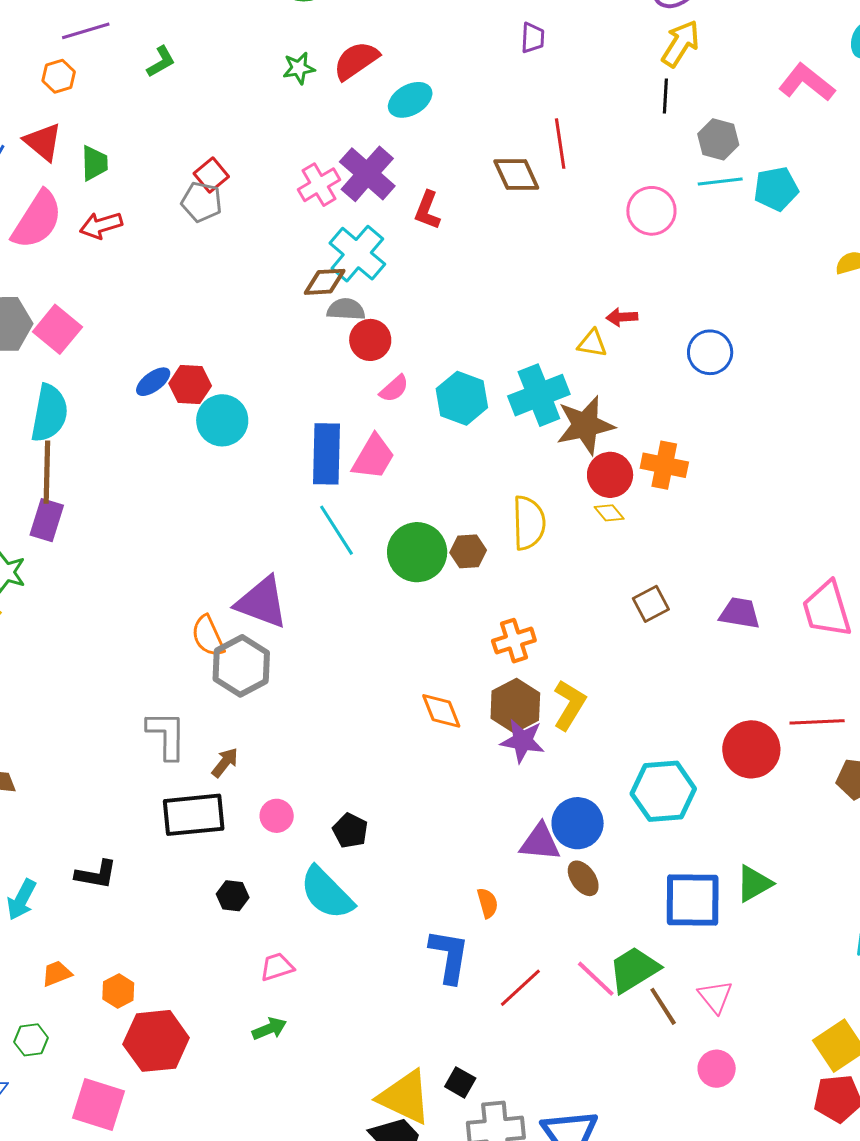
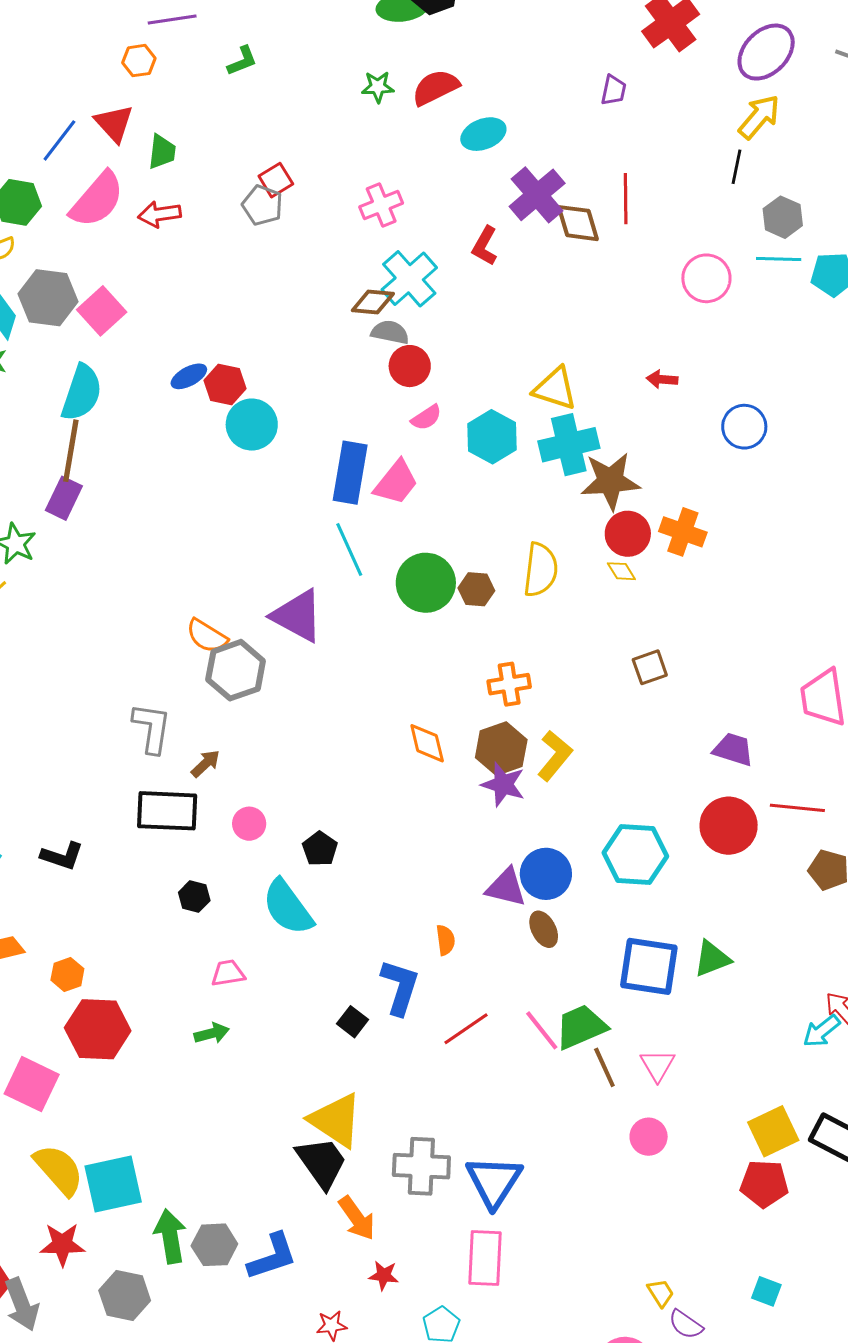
purple cross: (367, 174) -> (537, 195), moved
yellow triangle: (592, 343) -> (555, 389), moved, size x1.5
purple triangle: (262, 602) -> (297, 616), moved
purple trapezoid: (740, 613) -> (733, 749), moved
orange semicircle: (208, 636) -> (207, 636), turned -42
black square: (460, 1082) -> (353, 1022), moved

